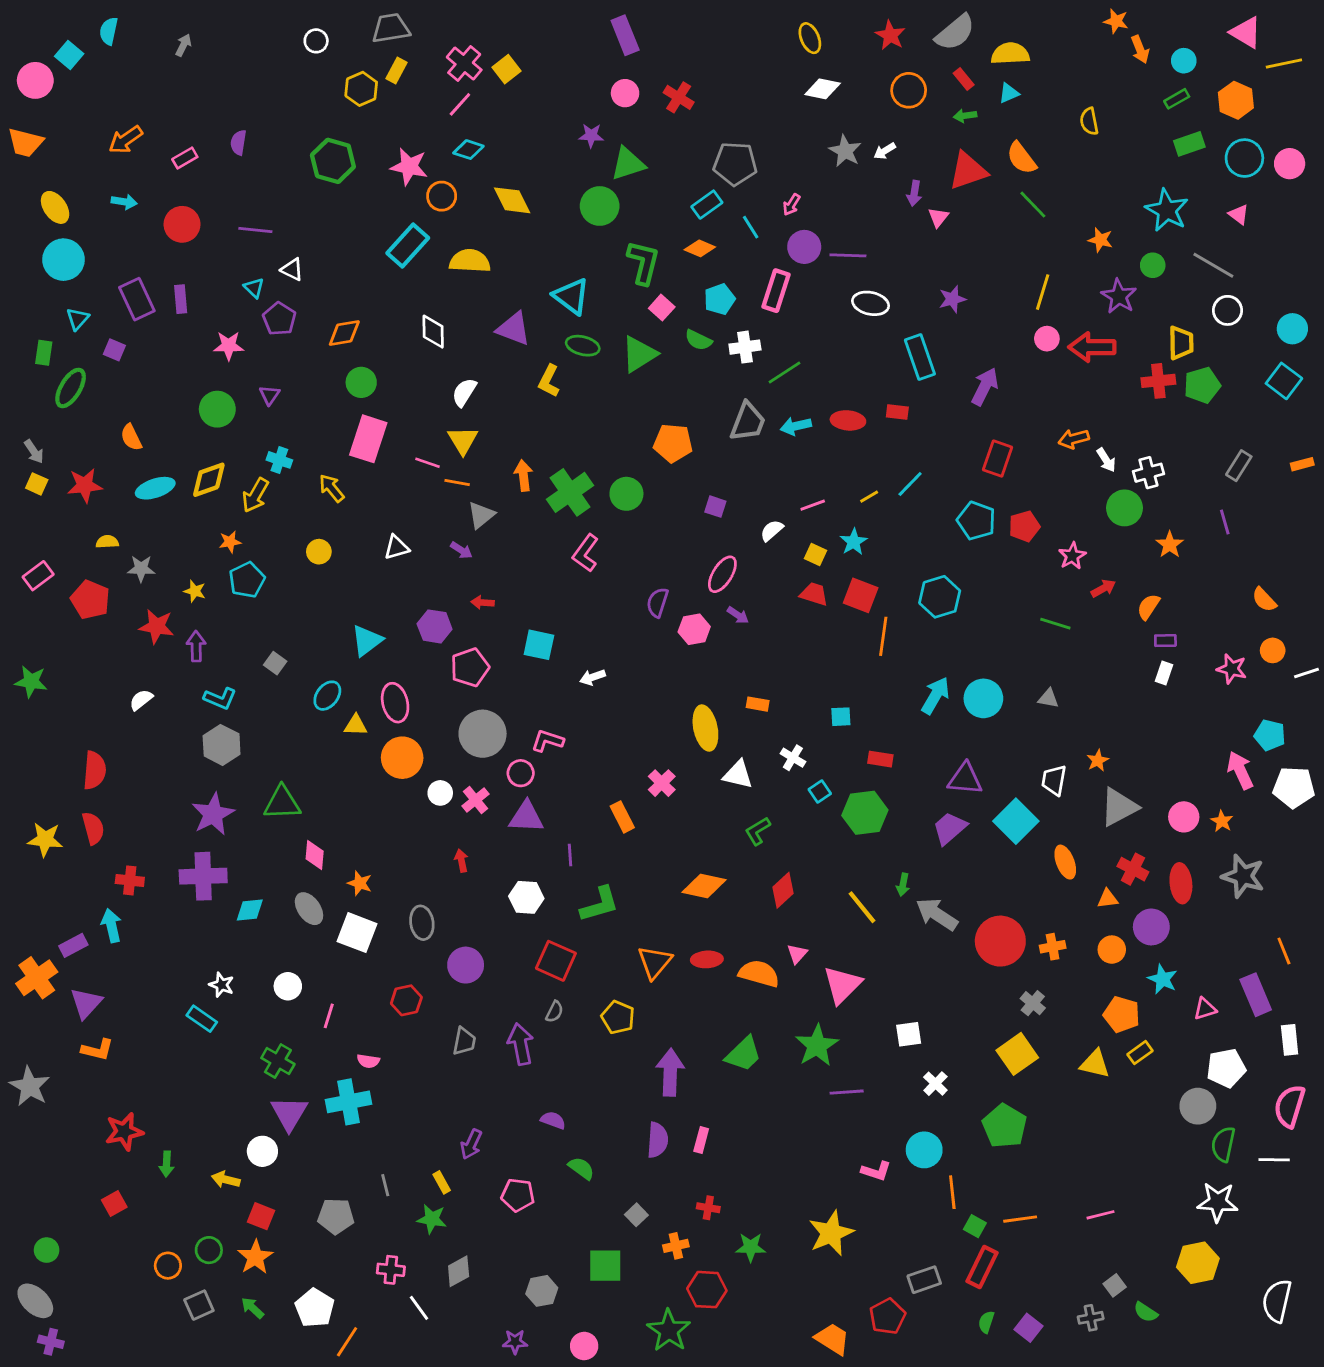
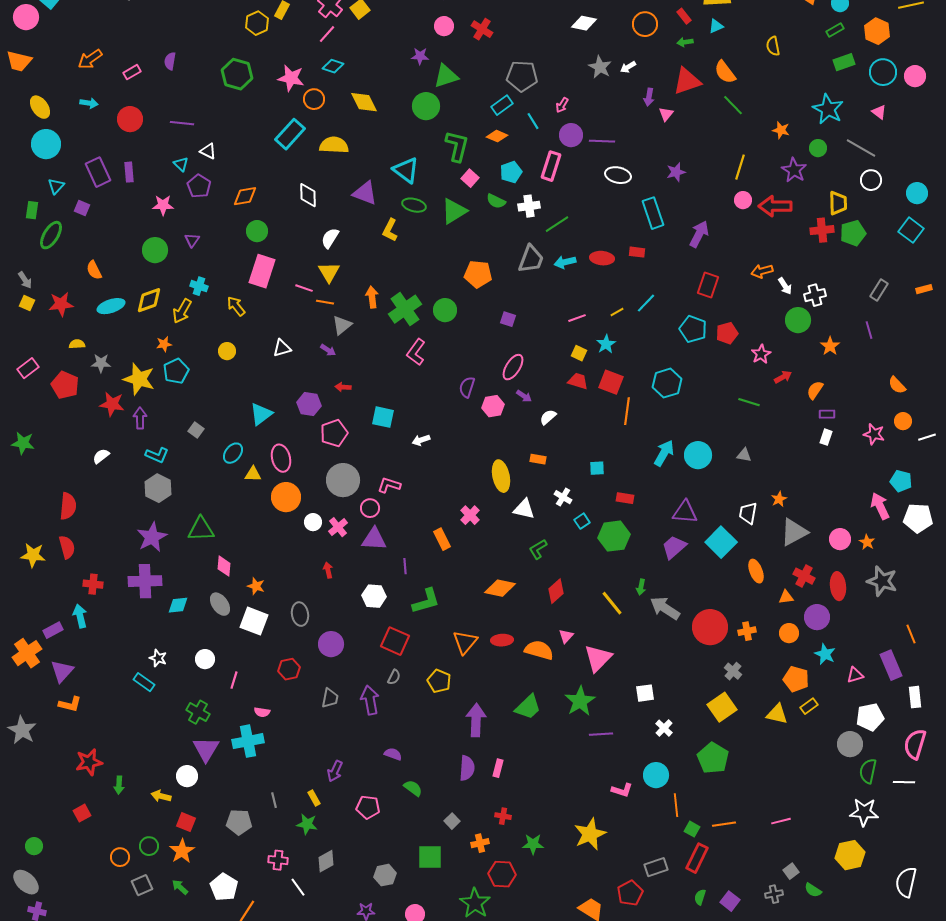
white semicircle: (772, 531) -> (548, 417), moved
yellow star: (195, 591) -> (139, 379), size x2.0

